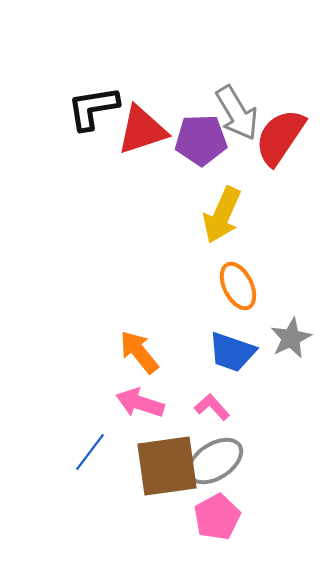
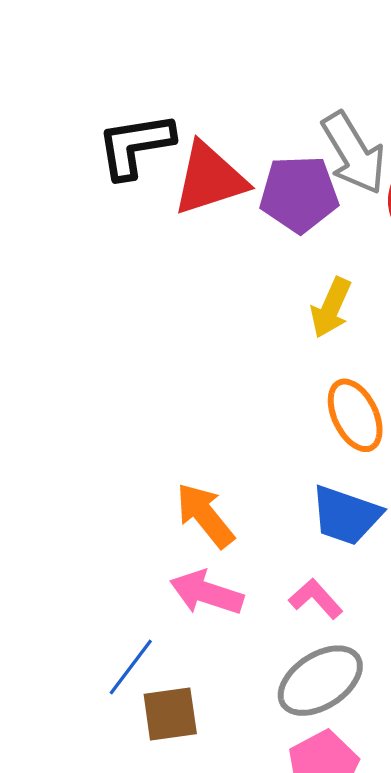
yellow arrow: (222, 215) -> (331, 308), size x0.7
brown square: (167, 466) -> (170, 714), moved, size x0.6

